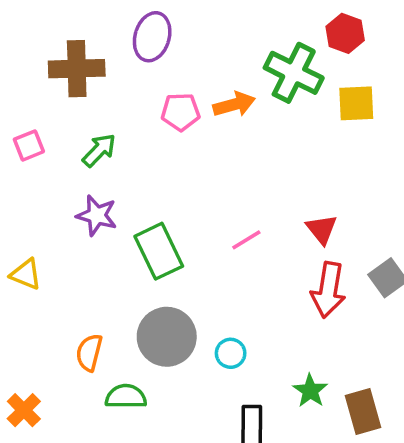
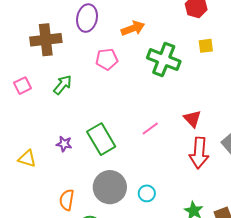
green cross: (294, 73) -> (164, 60), moved
yellow square: (356, 103) -> (206, 46), size x0.7
orange arrow: (234, 104) -> (133, 28), moved
purple star: (97, 215) -> (64, 144), moved, size x0.7

